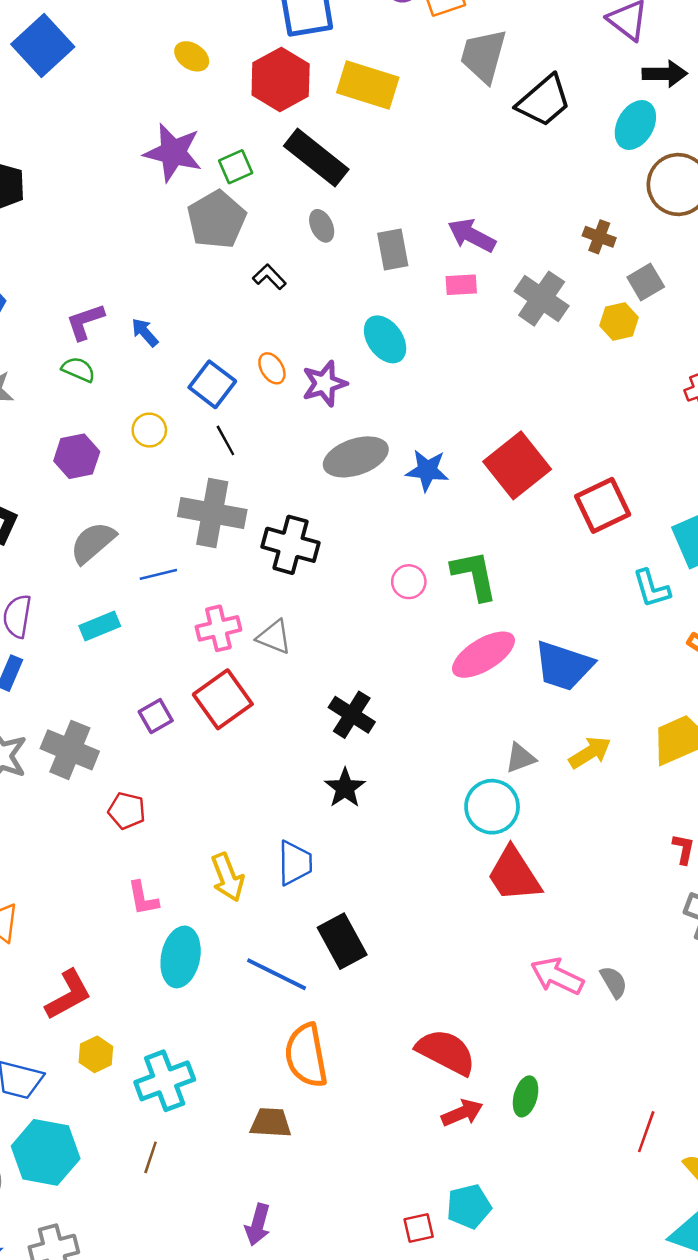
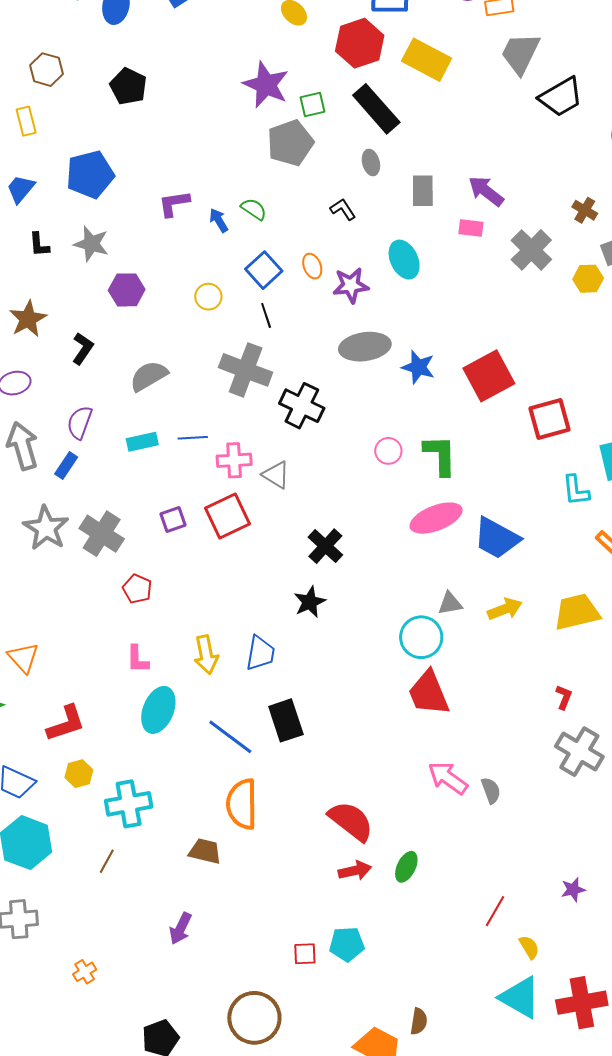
black L-shape: (269, 277) -> (343, 209), moved
green semicircle: (78, 369) -> (254, 209), moved
purple hexagon: (77, 456) -> (127, 290), moved
blue line: (158, 574) -> (193, 438), moved

